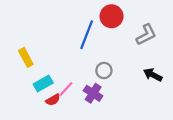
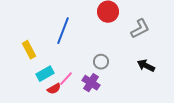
blue line: (87, 35) -> (63, 31), moved

